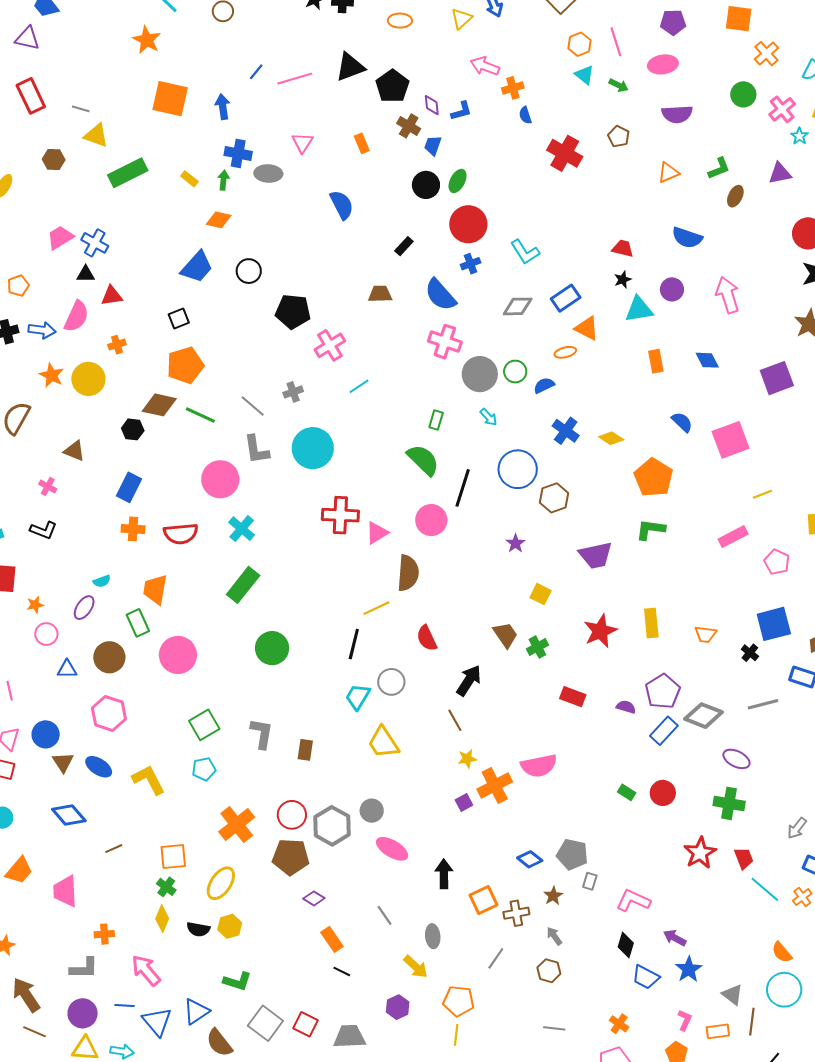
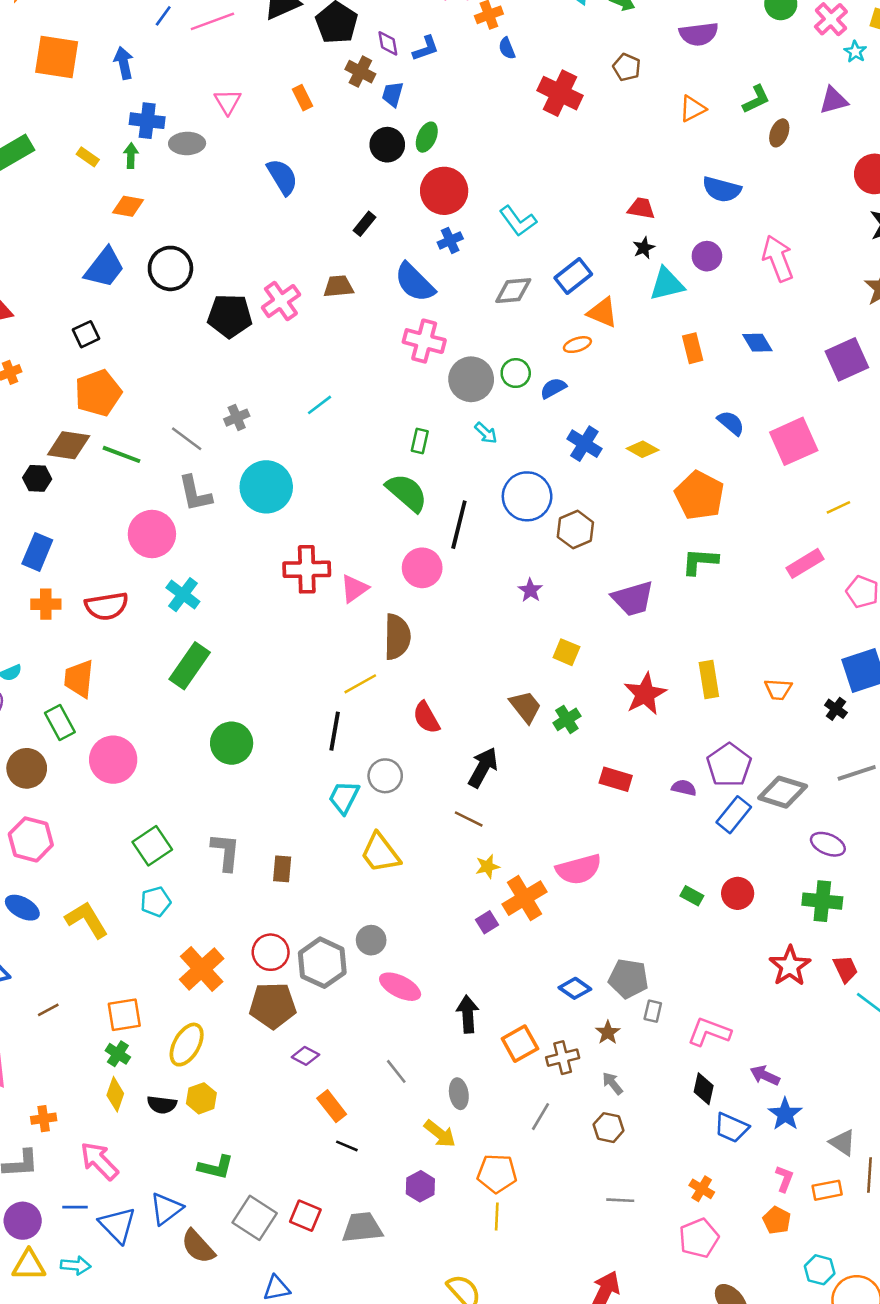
black circle: (249, 271) -> (170, 268), size x1.4
pink cross: (330, 345) -> (281, 301), moved
brown line: (455, 720) -> (469, 819), turned -30

